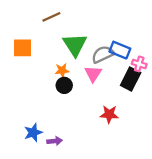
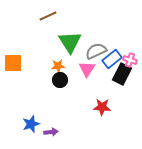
orange square: (22, 48) -> (13, 63), moved
blue rectangle: (120, 50) -> (112, 59), moved, turned -60

